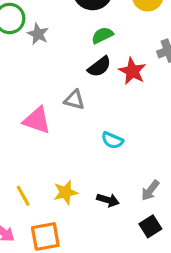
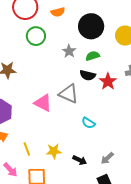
gray star: (38, 34) -> (69, 51), moved
black semicircle: (99, 67) -> (88, 75), turned 42
gray triangle: (74, 100) -> (69, 94), size x1.5

